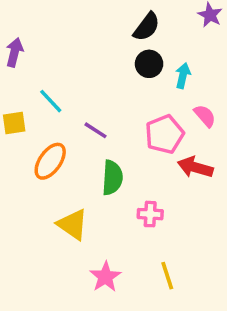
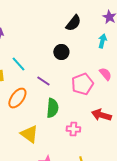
black circle: (149, 64) -> (61, 52), moved
cyan arrow: (183, 76) -> (102, 41), moved
red arrow: (195, 167) -> (101, 115), moved

